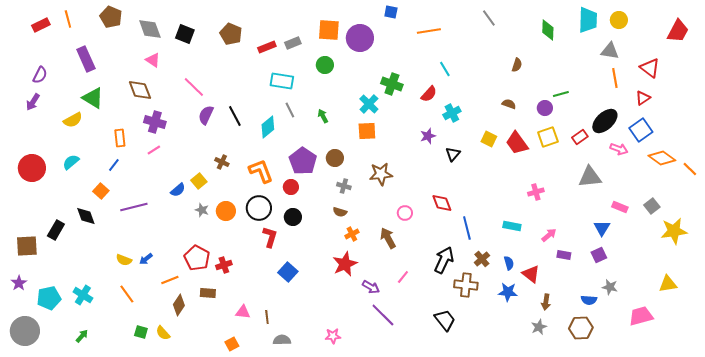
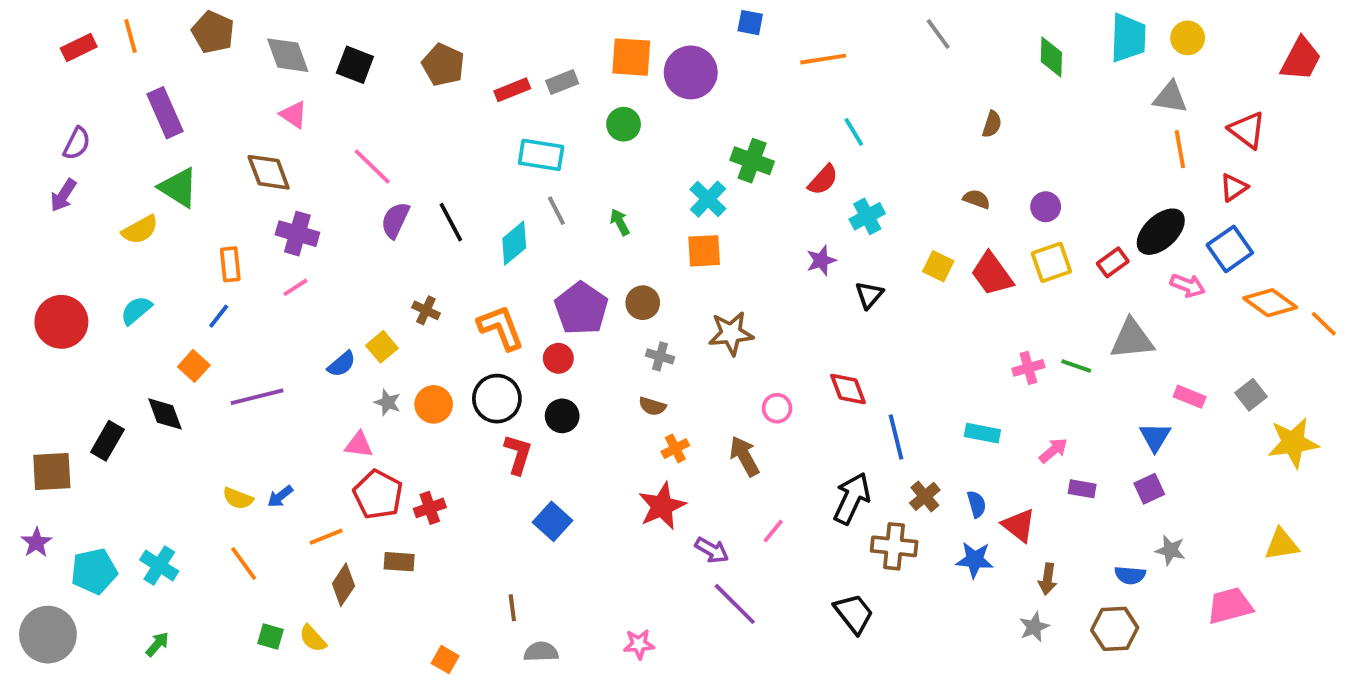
green line: (561, 94) -> (1076, 366), moved, turned 35
pink triangle: (243, 312) -> (359, 445), moved
orange square: (232, 344) -> (445, 660), turned -32

